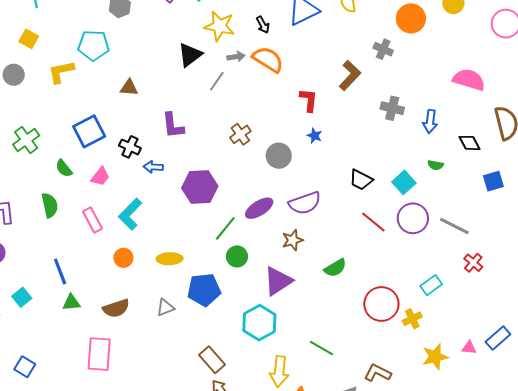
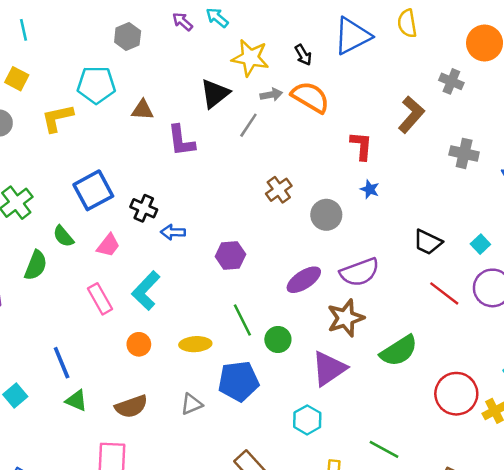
brown triangle: (129, 88) -> (143, 110), moved
purple L-shape: (173, 126) -> (181, 141), moved
cyan square: (404, 182) -> (480, 244), size x0.7
purple hexagon: (200, 187) -> (230, 255), size x0.7
green semicircle: (50, 205) -> (36, 265), moved, turned 35
green line: (225, 228) -> (242, 320), moved, turned -64
brown star: (293, 240) -> (346, 318), size x1.4
green semicircle: (335, 268) -> (399, 351), size x1.4
green triangle: (71, 302) -> (76, 401), turned 30
cyan hexagon: (259, 323) -> (307, 420), size x0.7

